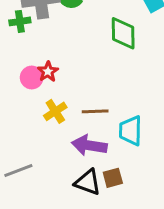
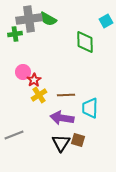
red star: (48, 72) -> (34, 80), moved
brown square: (113, 178) -> (78, 140), turned 32
black triangle: (88, 182) -> (61, 143), turned 42

